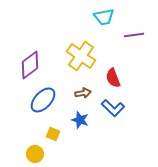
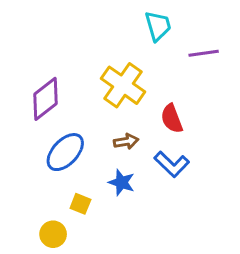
cyan trapezoid: (104, 17) -> (158, 26), turned -95

